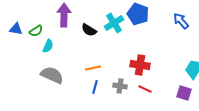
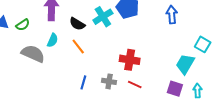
blue arrow: (181, 21) -> (172, 15), turned 36
cyan semicircle: (48, 46) -> (53, 40), moved
orange line: (93, 68) -> (78, 46), moved, turned 63
gray semicircle: (52, 75) -> (33, 54), moved

